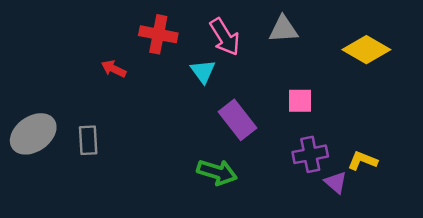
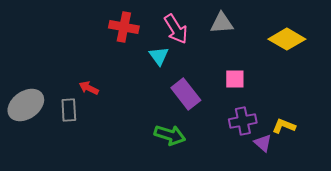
red arrow: (114, 69) -> (89, 88), moved

